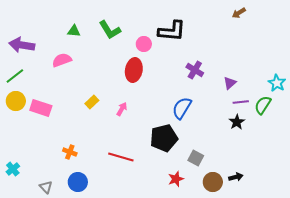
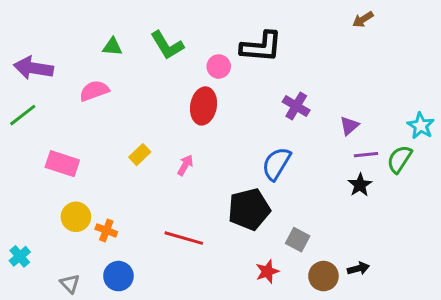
yellow circle: (16, 101) -> (76, 217), moved

